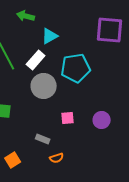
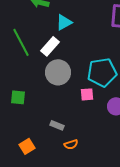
cyan pentagon: (76, 68) -> (102, 72), moved
pink square: (68, 118) -> (87, 94), moved

